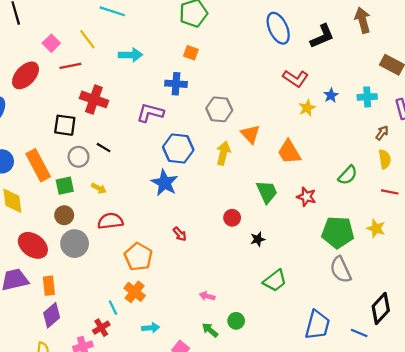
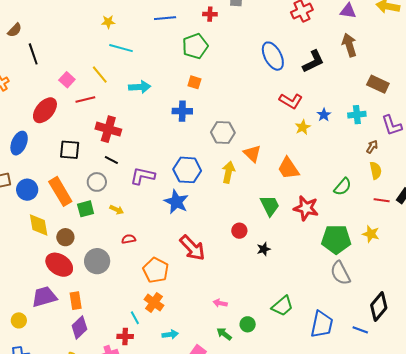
purple L-shape: (150, 113) -> (143, 176), moved
black square: (65, 125) -> (70, 150), moved
black line: (104, 148) -> (111, 160), moved
red star: (306, 197) -> (306, 208), size x1.4
brown circle: (64, 215) -> (65, 237), moved
red semicircle: (110, 221) -> (129, 239), size x0.6
red arrow: (180, 234) -> (192, 248), size x2.0
green trapezoid: (275, 281) -> (282, 306), moved
red cross: (101, 328) -> (125, 336), turned 35

